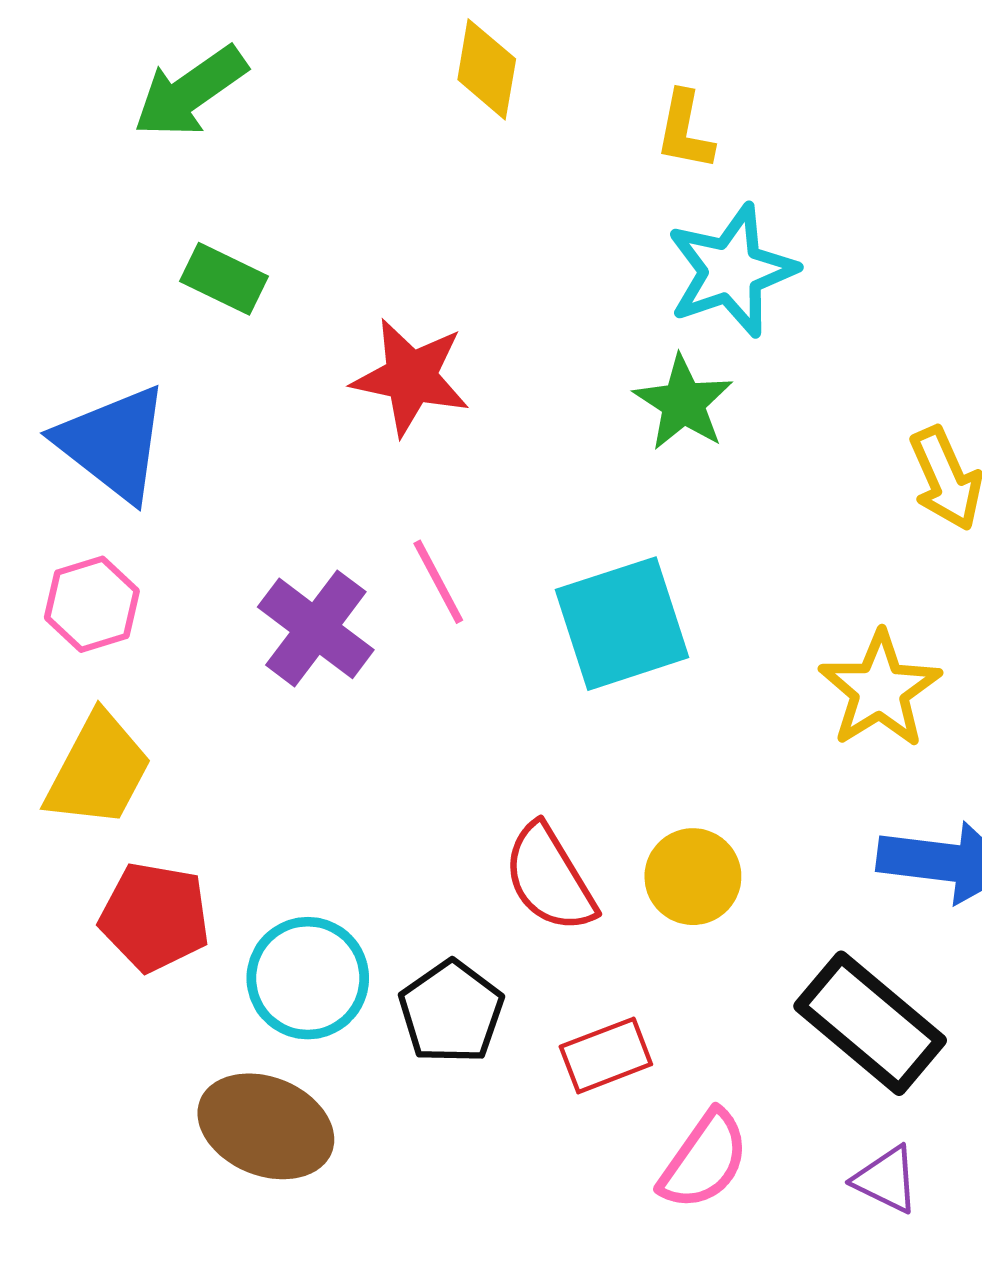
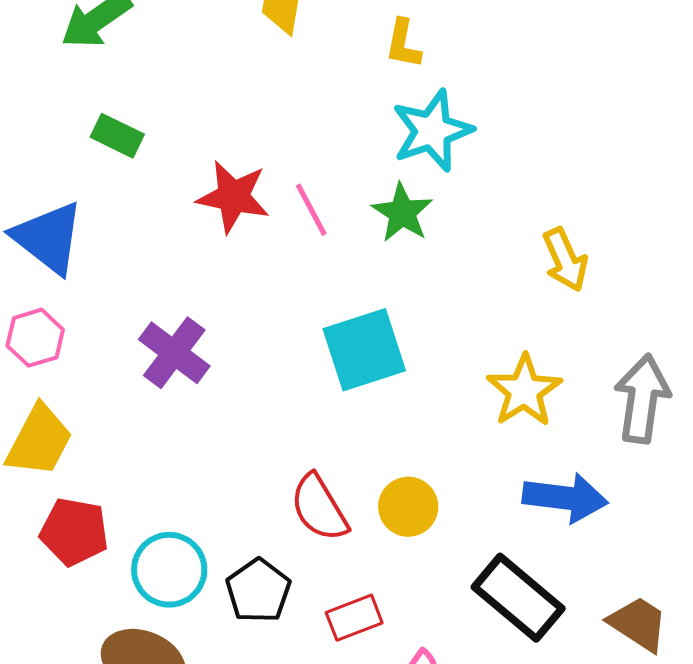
pink line: (438, 582) -> (311, 210), moved

